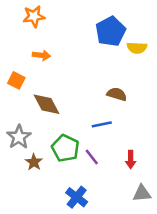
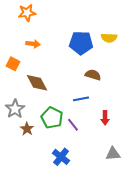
blue pentagon: (111, 31) -> (81, 43), moved, turned 30
red arrow: (131, 160) -> (105, 118), moved

